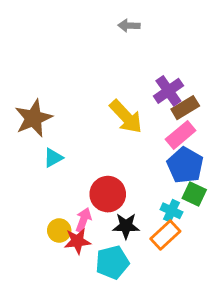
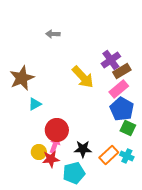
gray arrow: (129, 26) -> (53, 34), moved
red circle: (108, 194) -> (57, 130), moved
cyan cross: (171, 211) -> (127, 156), moved

